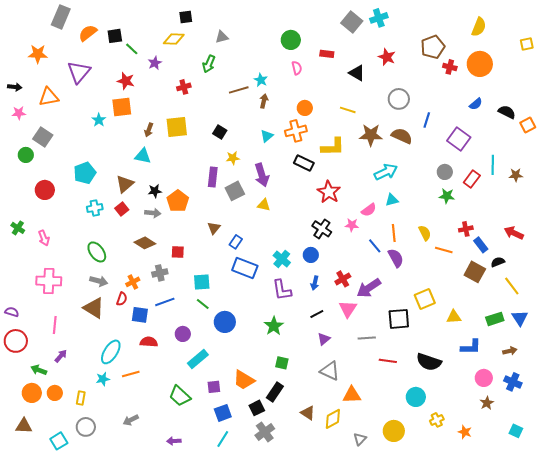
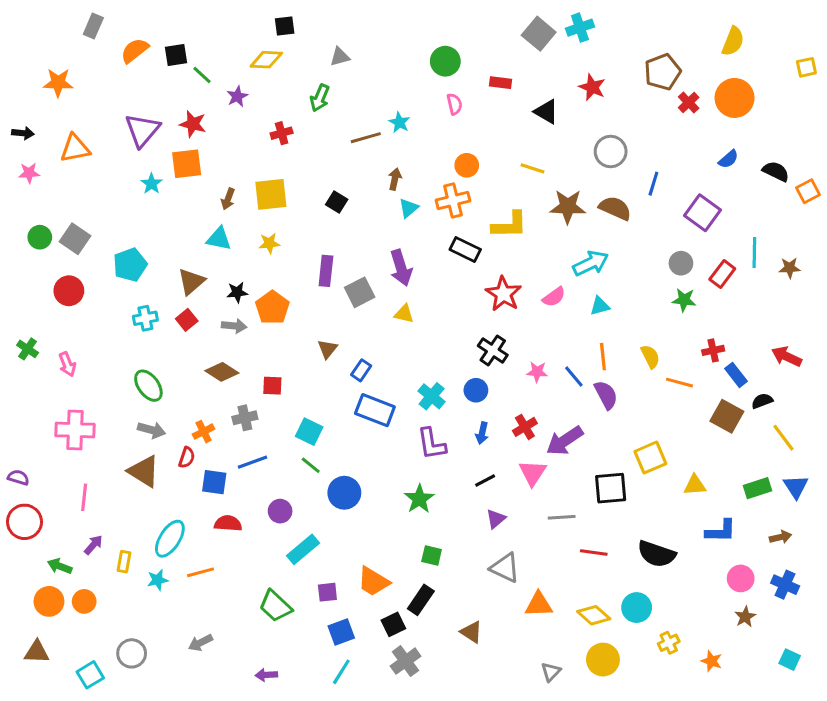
gray rectangle: (61, 17) -> (93, 26), size x0.7
red cross: (450, 67) -> (689, 103), turned 32
purple triangle: (79, 72) -> (142, 130), moved
brown arrow: (264, 101) -> (395, 179), moved
gray square: (43, 137) -> (75, 239), moved
yellow star: (233, 158) -> (269, 243), moved
pink semicircle: (369, 210) -> (554, 297), moved
pink star: (352, 225) -> (537, 372), moved
cyan square: (202, 282) -> (309, 432), turned 30
yellow rectangle: (81, 398) -> (124, 562), moved
yellow diamond: (333, 419) -> (594, 615), moved, turned 70

